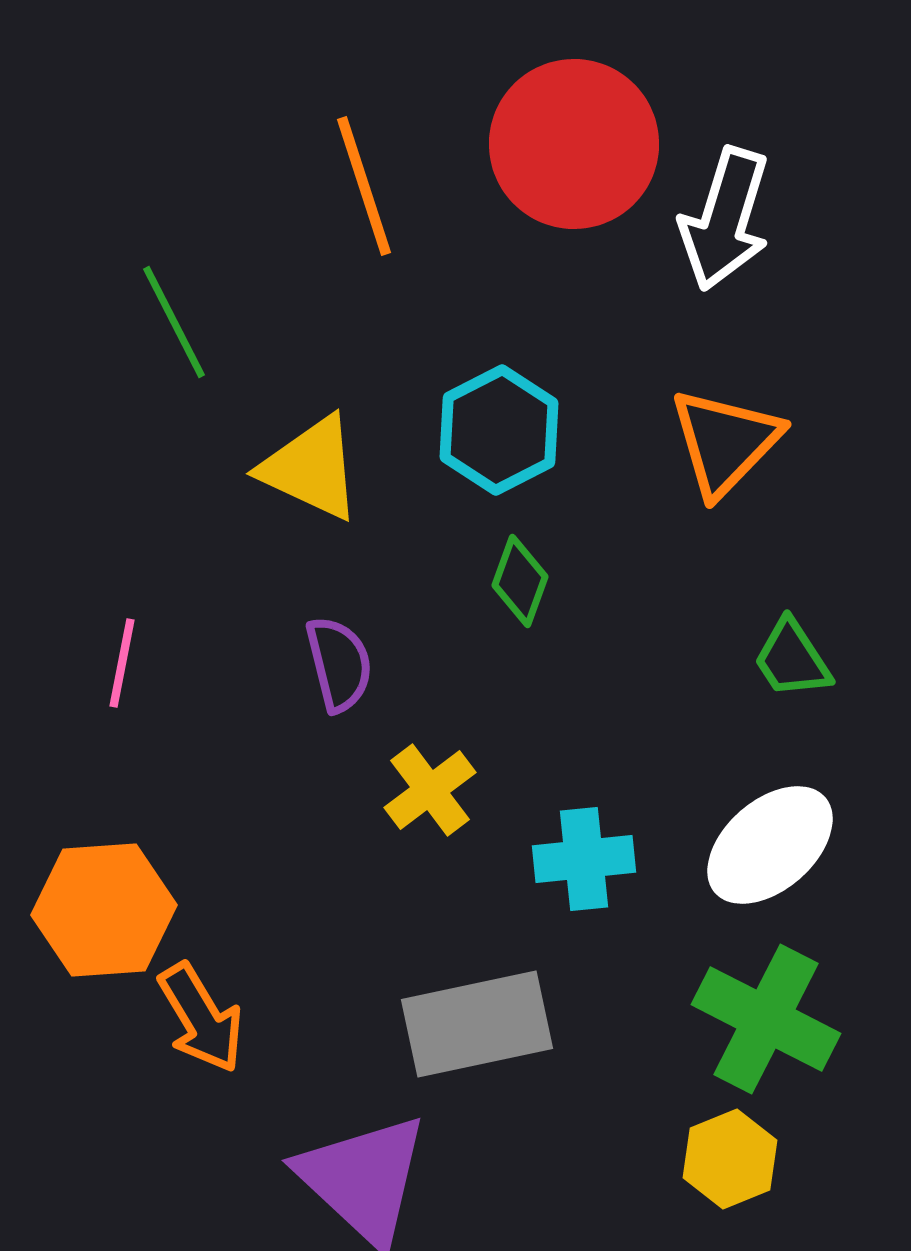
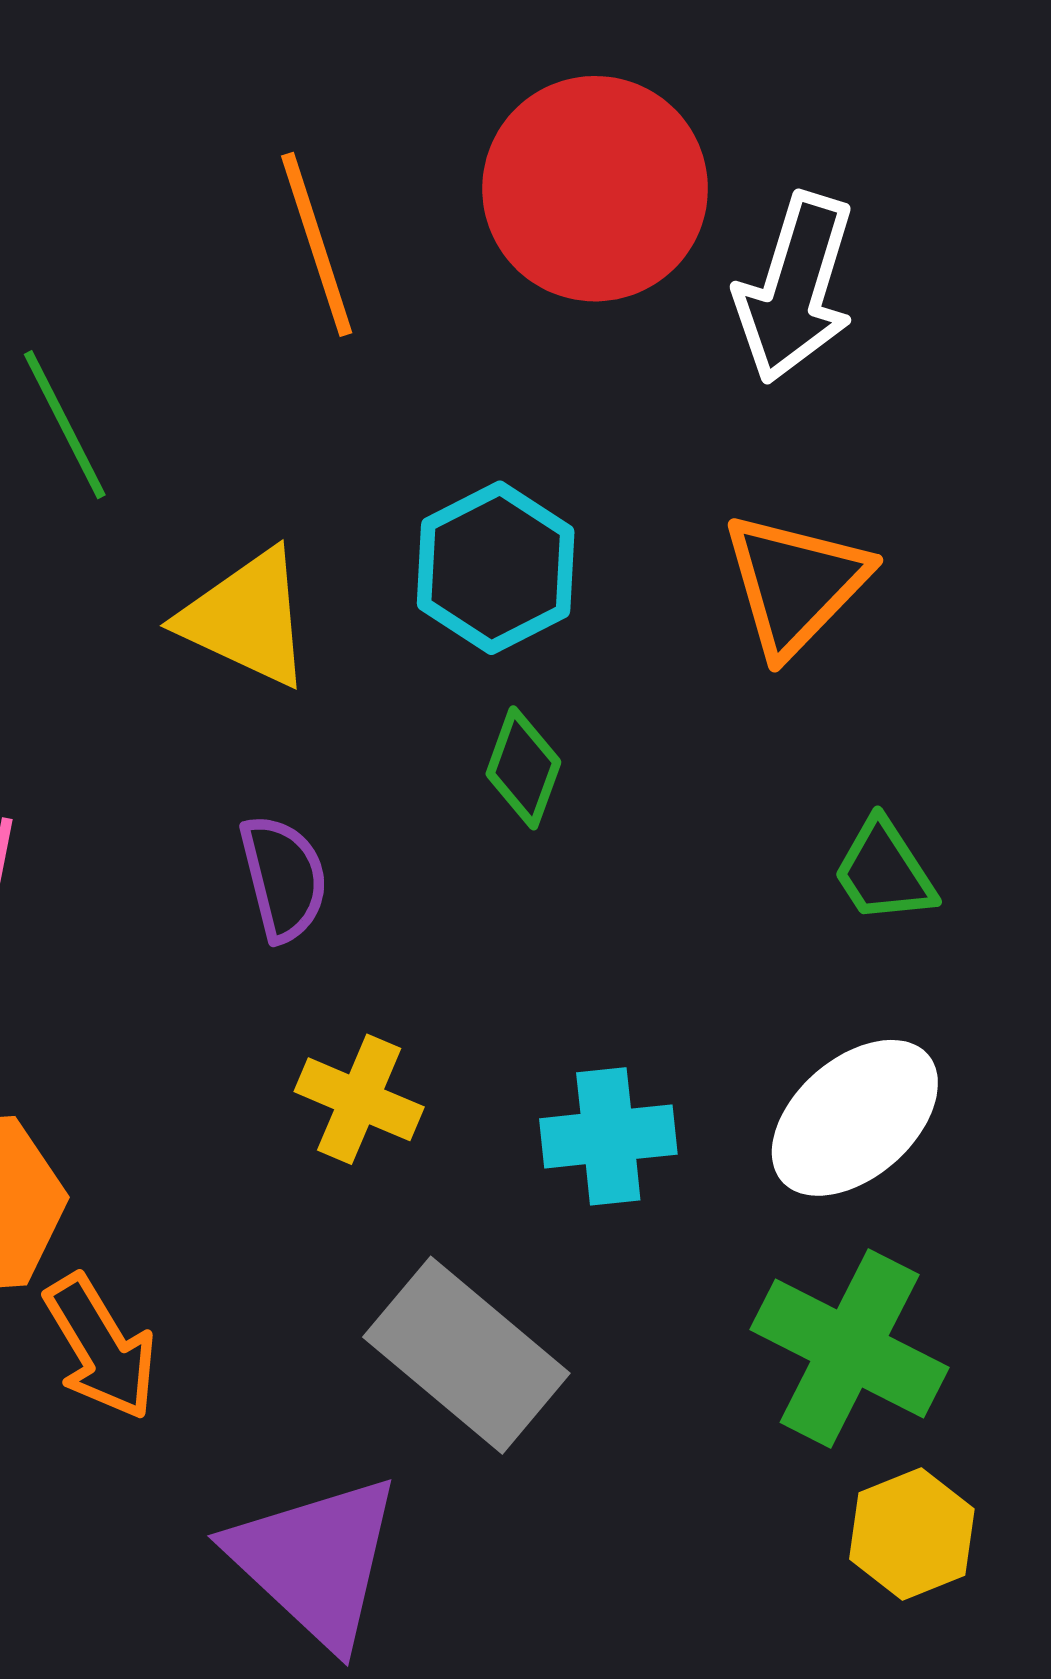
yellow cross: (430, 790) -> (359, 1099), moved, turned -30
gray rectangle: (477, 1024) -> (466, 1355), turned 52
yellow hexagon: (730, 1159) -> (912, 1534), moved

